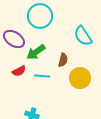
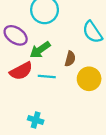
red semicircle: (19, 71) -> (21, 71), size x1.5

